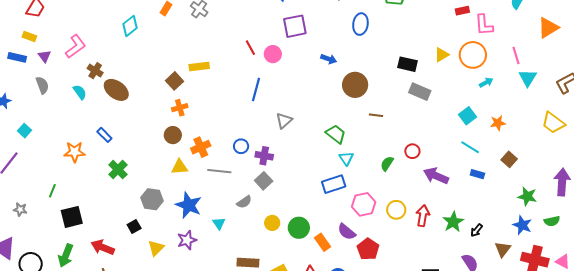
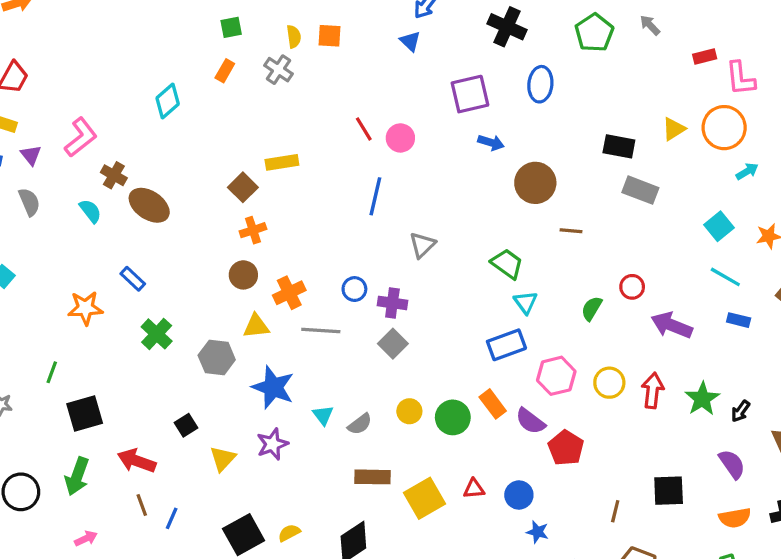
purple square: (295, 26) -> (470, 94), moved
gray hexagon: (152, 199) -> (217, 358), moved
gray semicircle: (244, 202) -> (360, 424), moved
orange rectangle: (322, 242) -> (493, 404), moved

